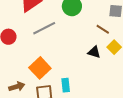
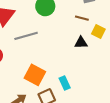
gray line: (44, 28) -> (26, 36), turned 30

